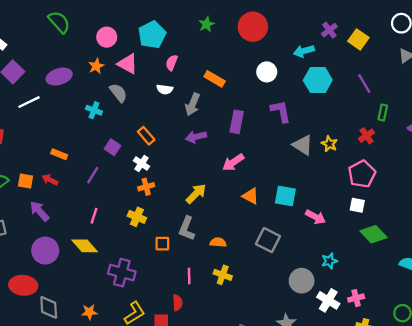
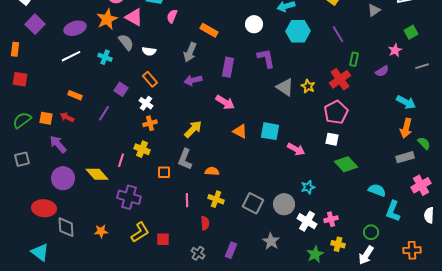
orange star: (96, 66) -> (107, 19), size x1.5
white semicircle: (165, 89) -> (149, 51), moved
white line: (29, 102) -> (71, 56), moved
red cross: (367, 136) -> (340, 79), size x1.5
pink arrow: (233, 162) -> (225, 102), turned -114
pink line: (94, 216) -> (121, 160), moved
gray square: (268, 240) -> (253, 203), moved
red semicircle: (177, 303) -> (205, 223), moved

